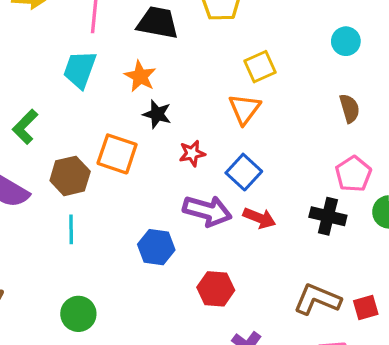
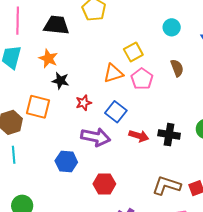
yellow square: (260, 67) -> (133, 52), moved
orange triangle: (245, 109) -> (113, 73), turned 40
pink pentagon: (353, 174) -> (142, 79), moved
red arrow: (259, 218) -> (139, 136), moved

